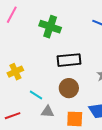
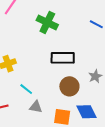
brown circle: (69, 88) -> (69, 86), moved

